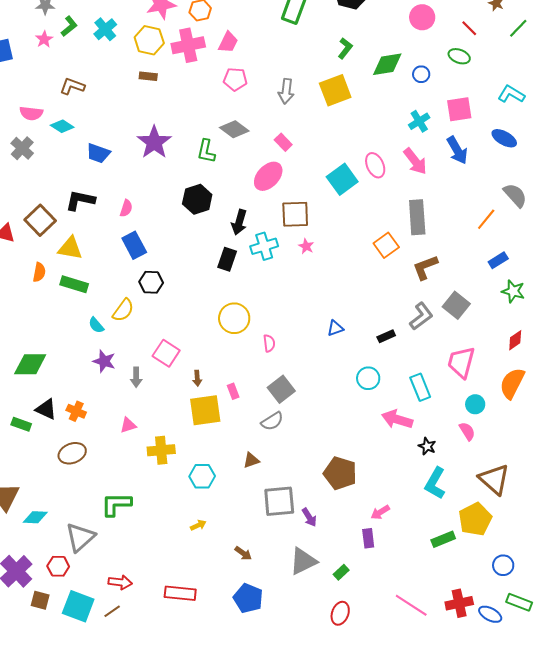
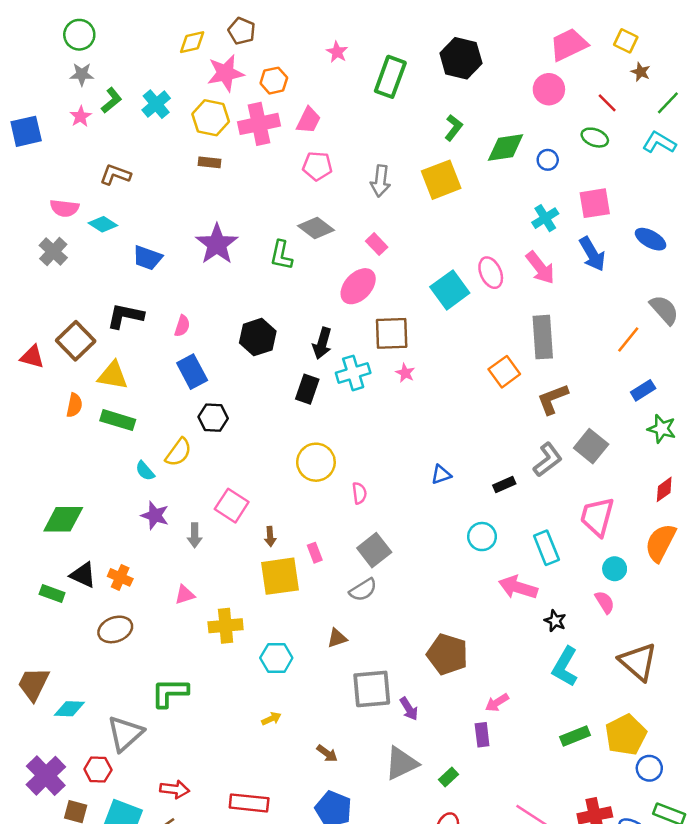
cyan L-shape: (511, 94) -> (659, 142), moved
black hexagon: (197, 199) -> (258, 337), moved
yellow pentagon: (475, 519) -> (626, 735), moved

